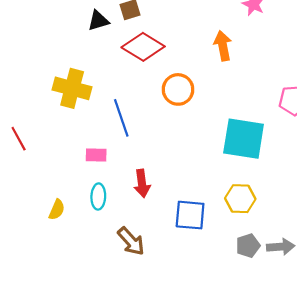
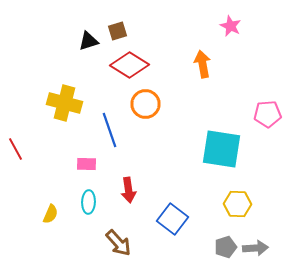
orange circle: (178, 89) -> (146, 104), moved
yellow hexagon: (240, 199) -> (238, 204), moved
blue square: (190, 215) -> (172, 219), turned 32

